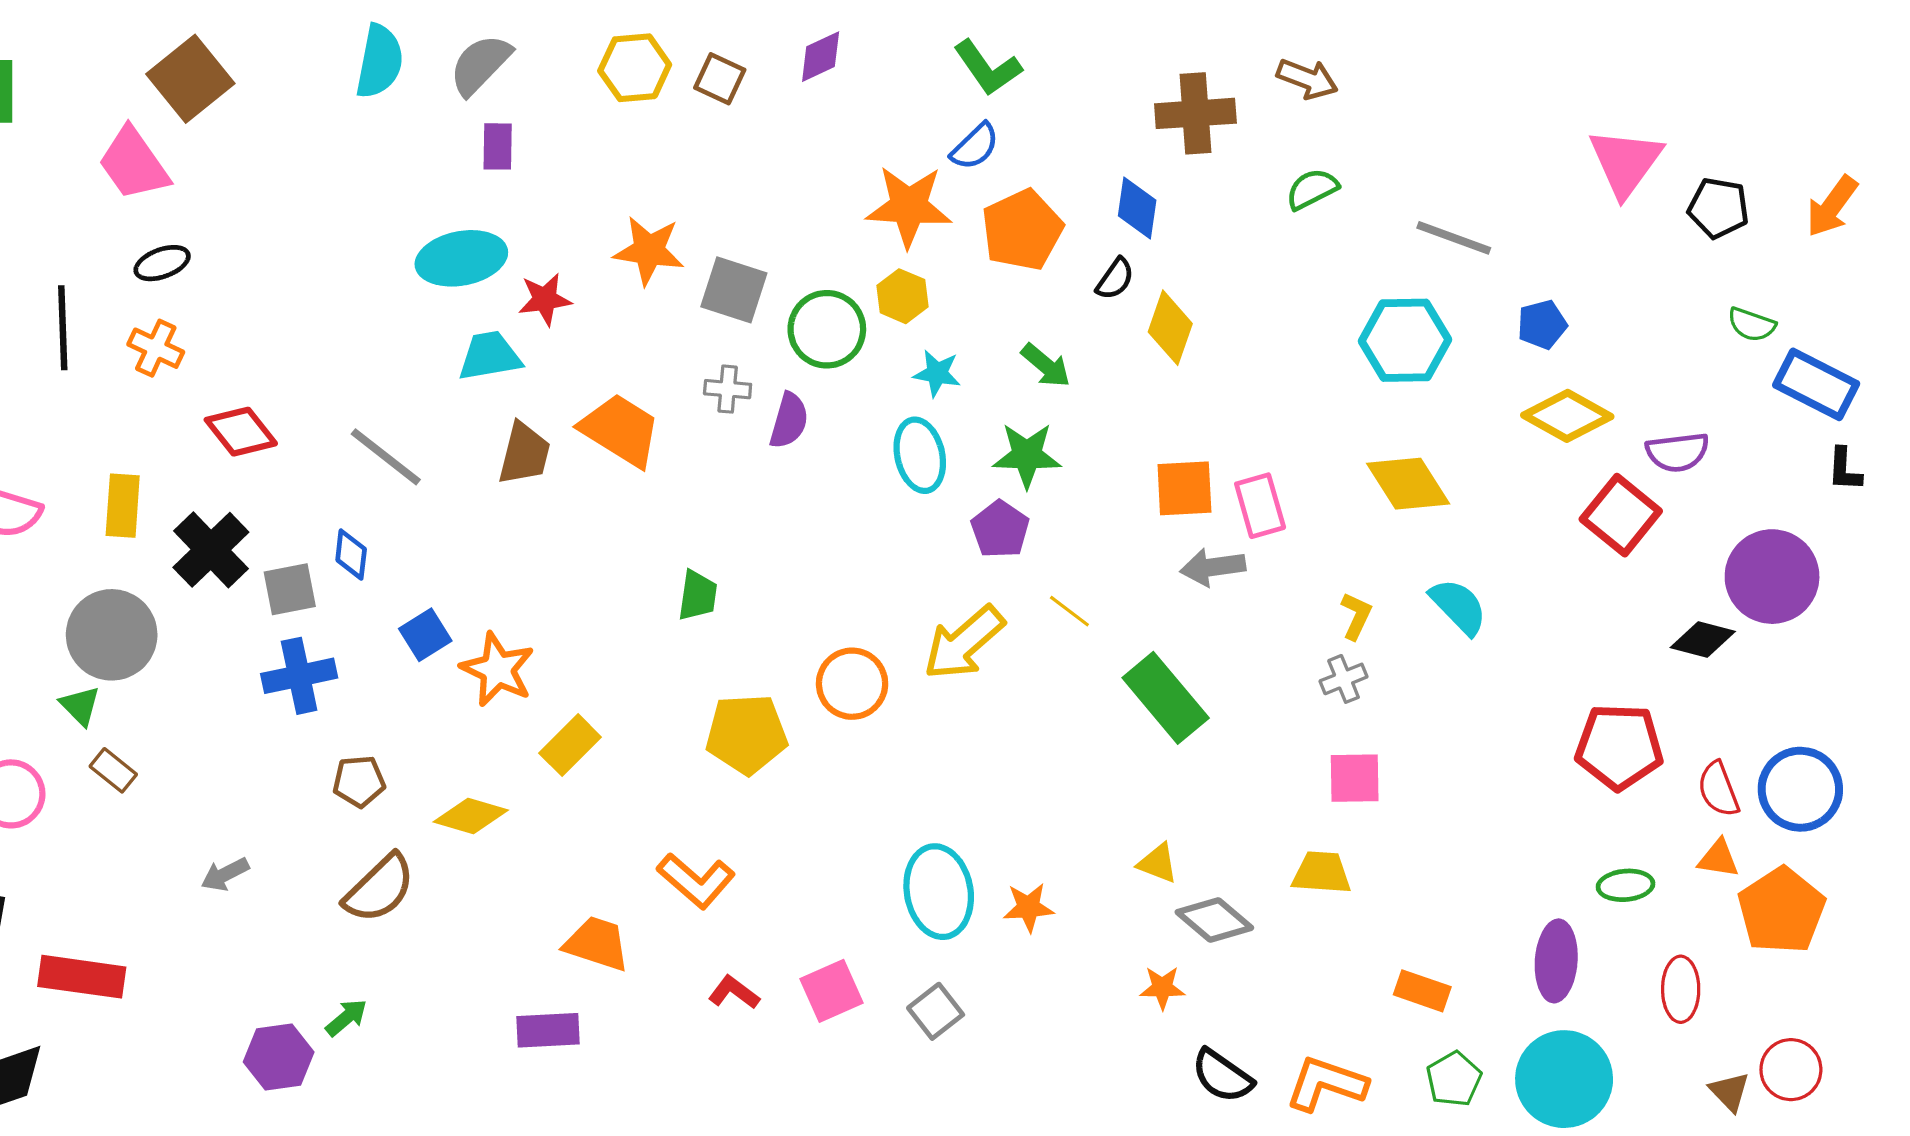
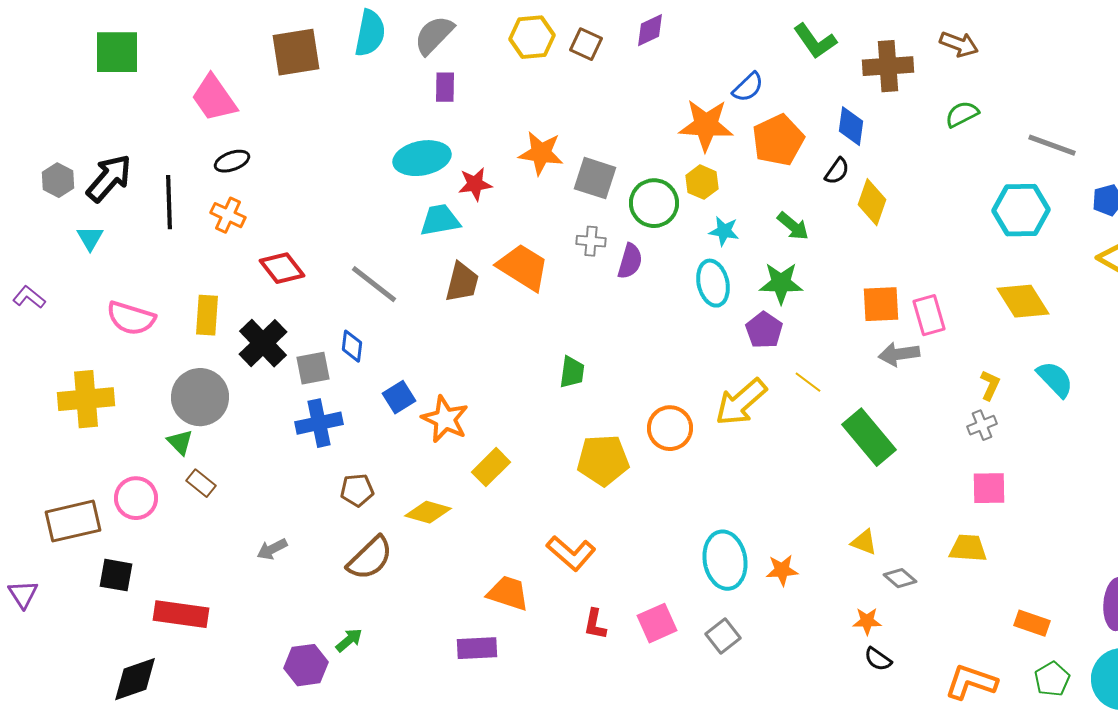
green L-shape: (988, 68) -> (815, 41), moved
brown square: (190, 79) -> (296, 52), moved, turned 30
gray diamond: (1214, 920) -> (900, 578), size x0.7
red L-shape: (734, 992) -> (595, 624), turned -116
black semicircle: (1222, 1076) -> (878, 659), moved, size x0.7

